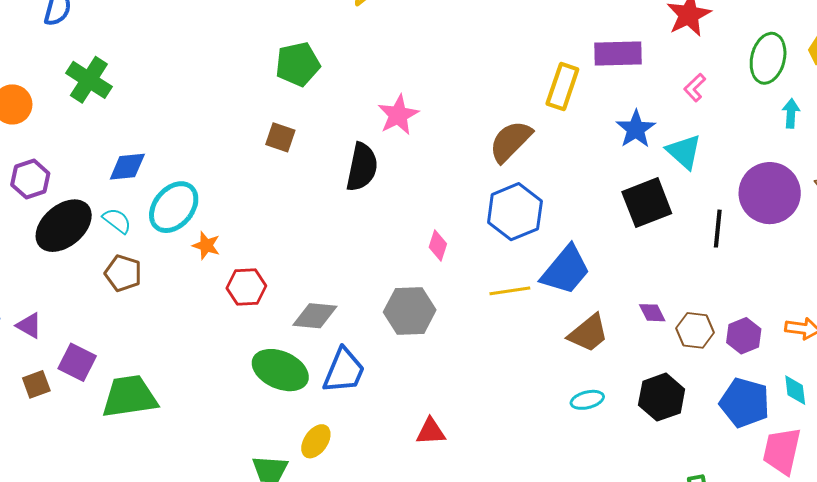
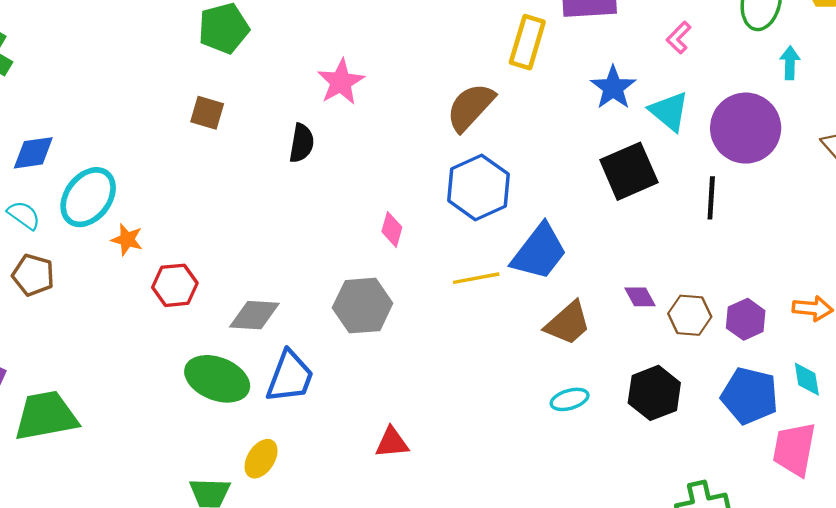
black semicircle: (362, 167) -> (302, 143), size x0.7
purple circle: (770, 193) -> (746, 128), moved

